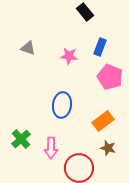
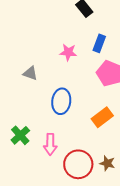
gray triangle: (28, 48) -> (30, 73), moved
brown star: (108, 148) -> (107, 163), moved

